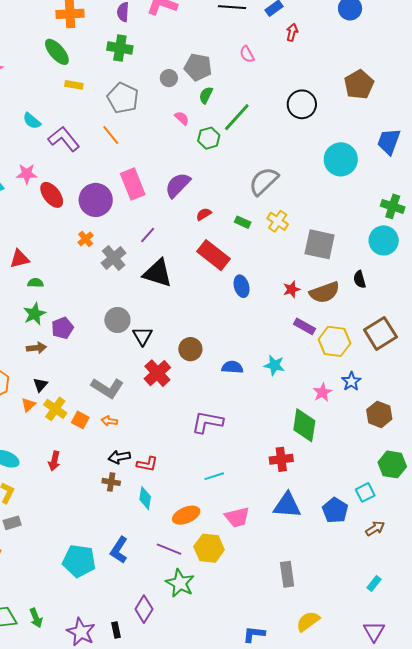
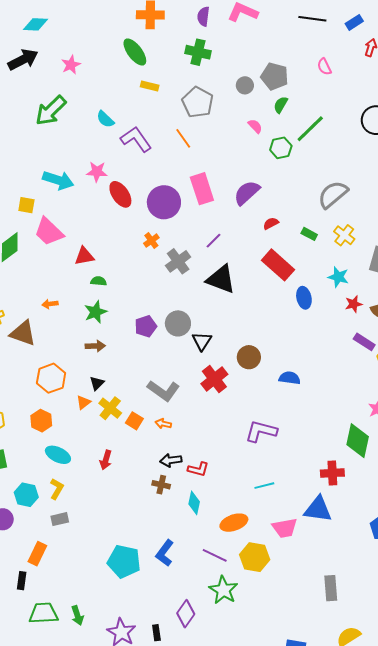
purple pentagon: (62, 328) -> (146, 326), moved
cyan star: (274, 365) -> (338, 277), moved
blue triangle: (287, 505) -> (318, 509), moved

